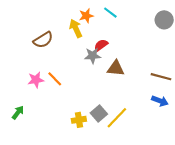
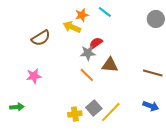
yellow arrow: (76, 28) -> (72, 27), turned -42
orange line: (55, 79) -> (87, 75), moved
blue arrow: (160, 101) -> (151, 106), moved
green arrow: (18, 112) -> (17, 107), turned 48

